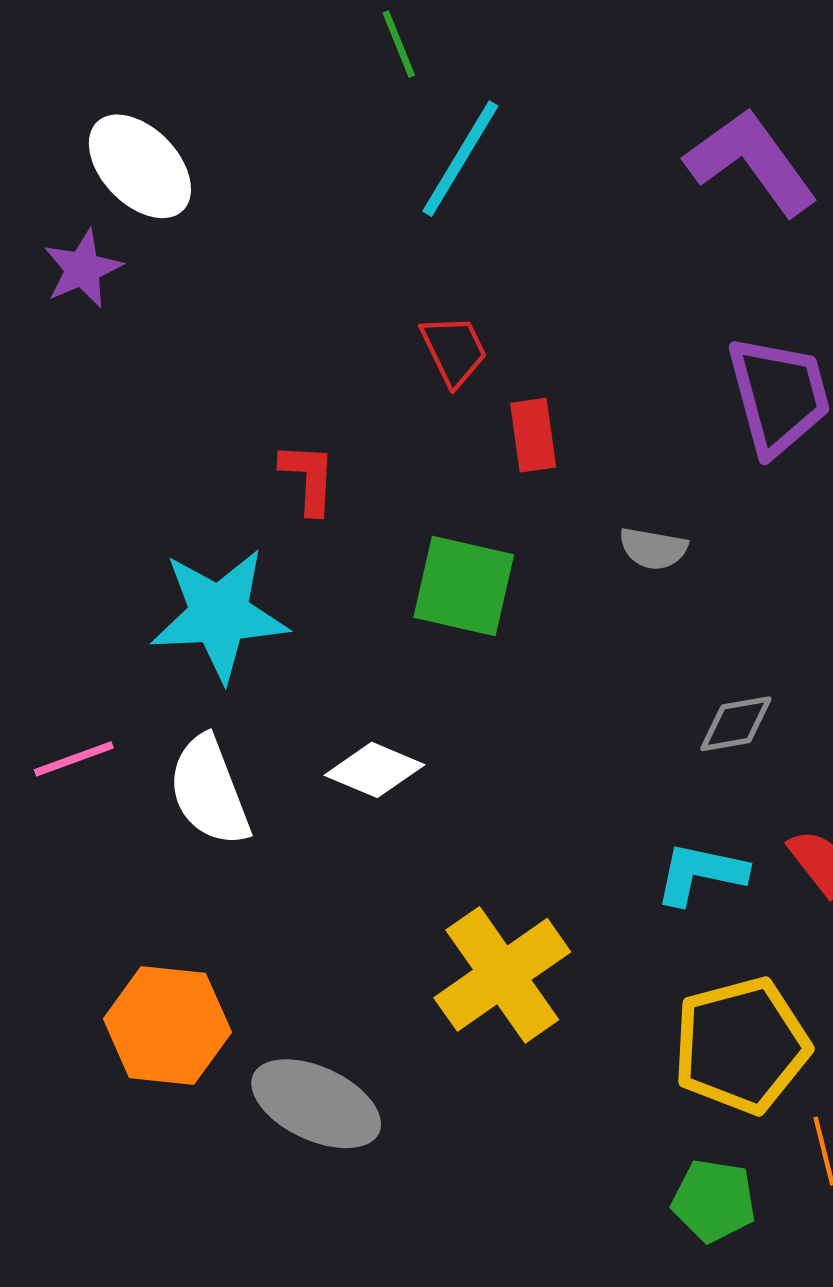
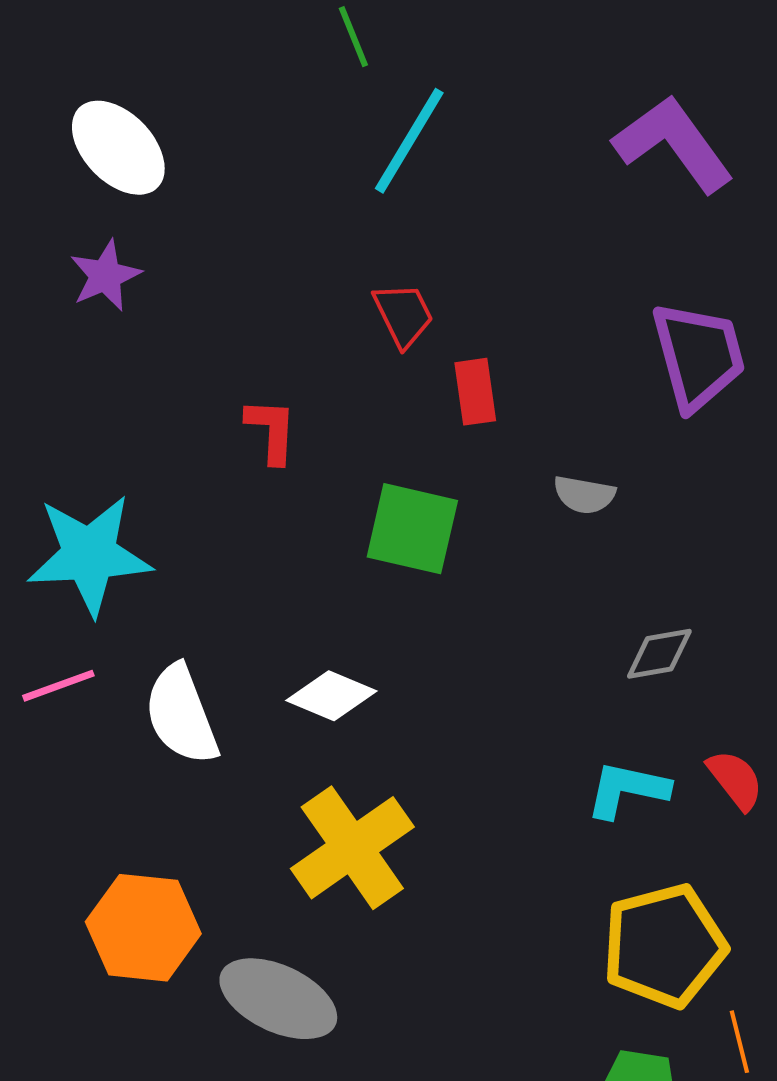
purple star: (83, 269) -> (105, 276), moved
cyan star: (219, 615) -> (89, 555), moved
yellow cross: (502, 975) -> (352, 848), moved

